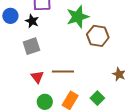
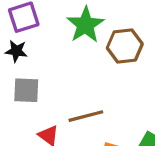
gray square: (31, 46) -> (26, 90), turned 36

